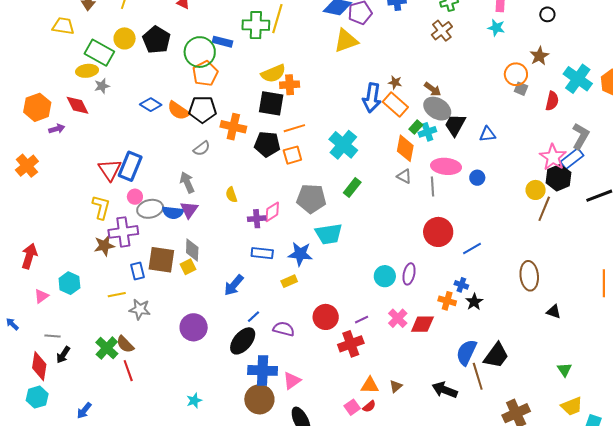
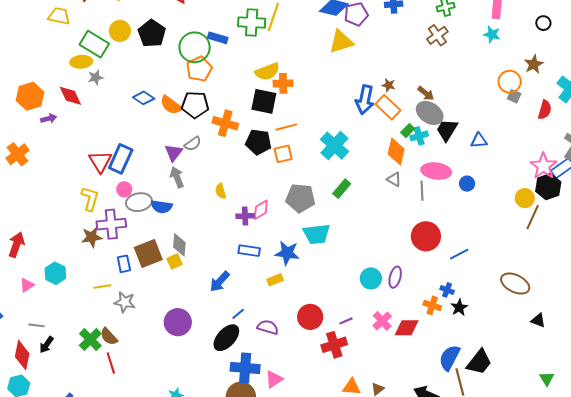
purple triangle: (189, 210) -> (174, 153), moved
brown square: (161, 260) -> (148, 253), turned -32
brown ellipse: (529, 276) -> (515, 284), turned -60

